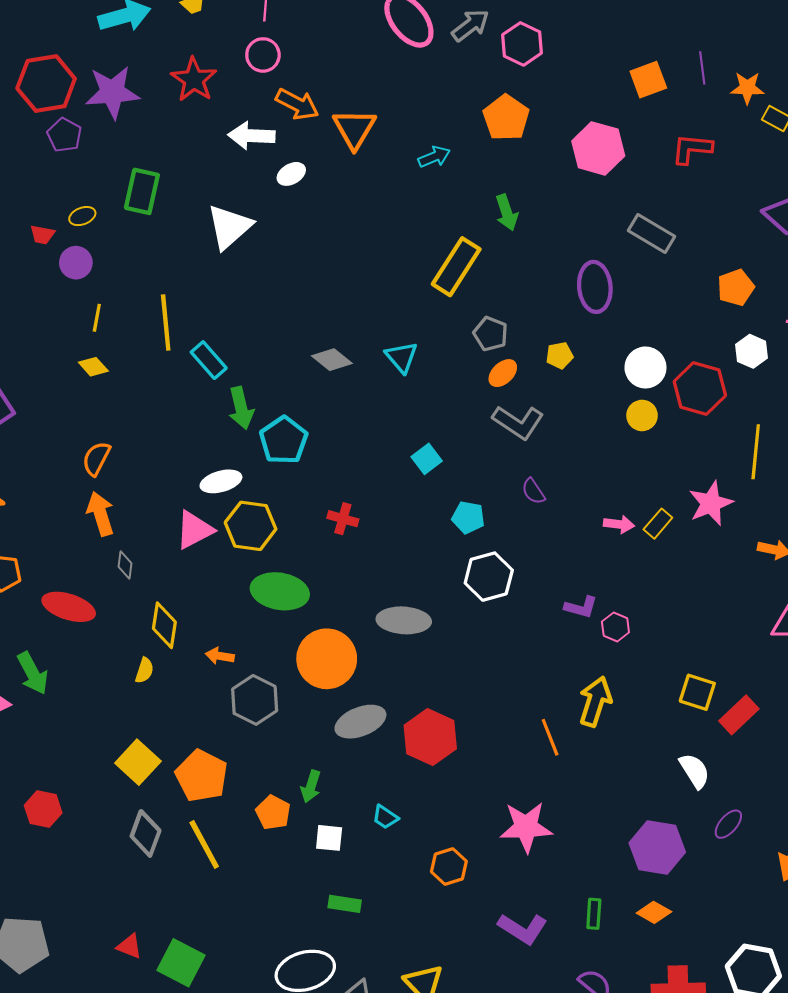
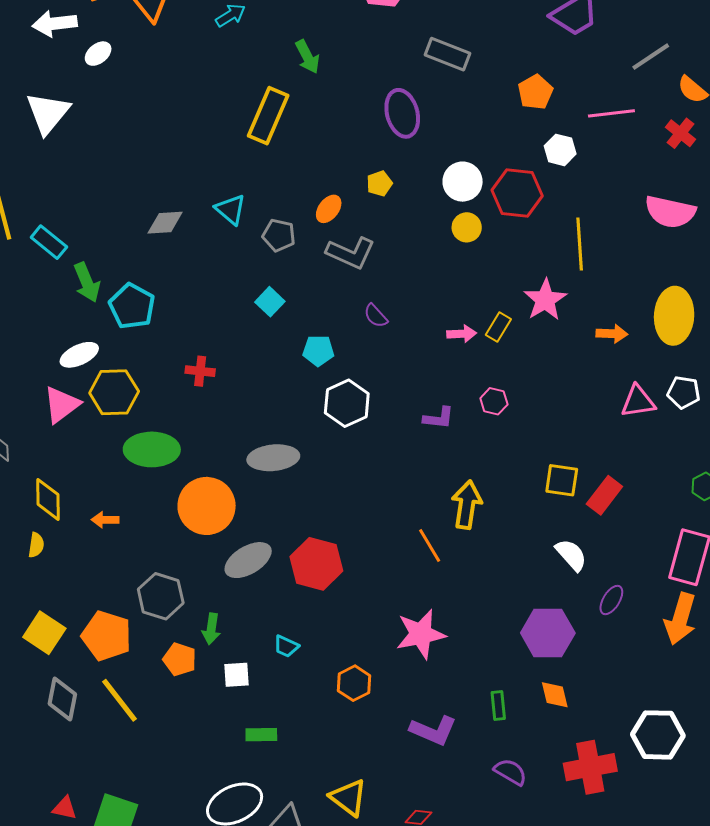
gray pentagon: (491, 334) -> (279, 235), moved
gray diamond: (332, 360) -> (165, 223), turned -33
pink hexagon: (615, 627) -> (494, 401), moved
gray hexagon: (255, 700) -> (161, 596), moved
orange diamond: (654, 912) -> (555, 695), turned 56

